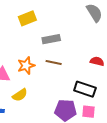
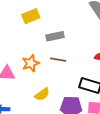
yellow semicircle: (20, 95) -> (42, 94), moved

